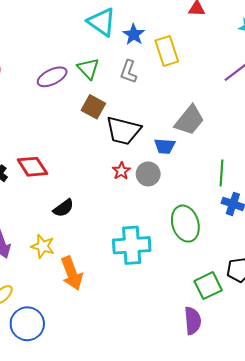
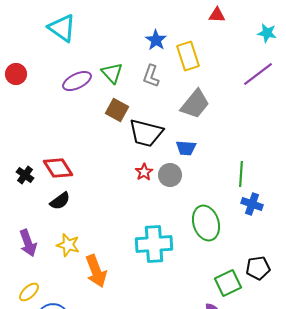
cyan triangle: (102, 22) -> (62, 28), moved
gray trapezoid: (189, 120) -> (195, 104), moved
black semicircle: (63, 208) -> (60, 201), moved

